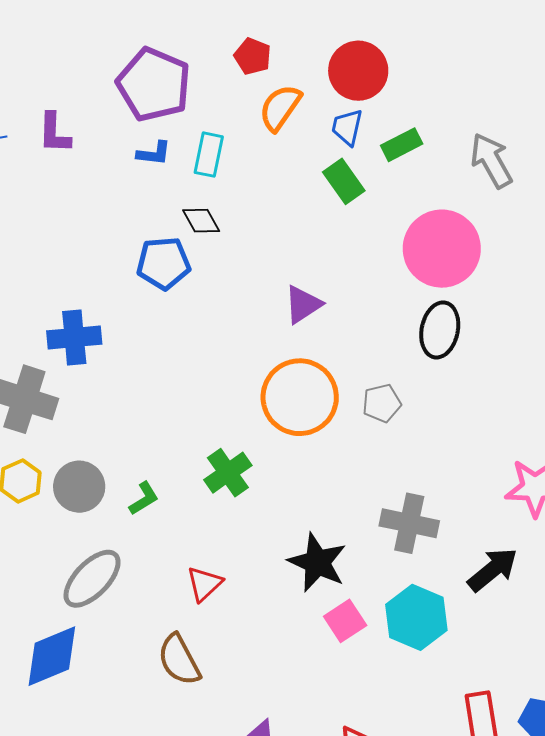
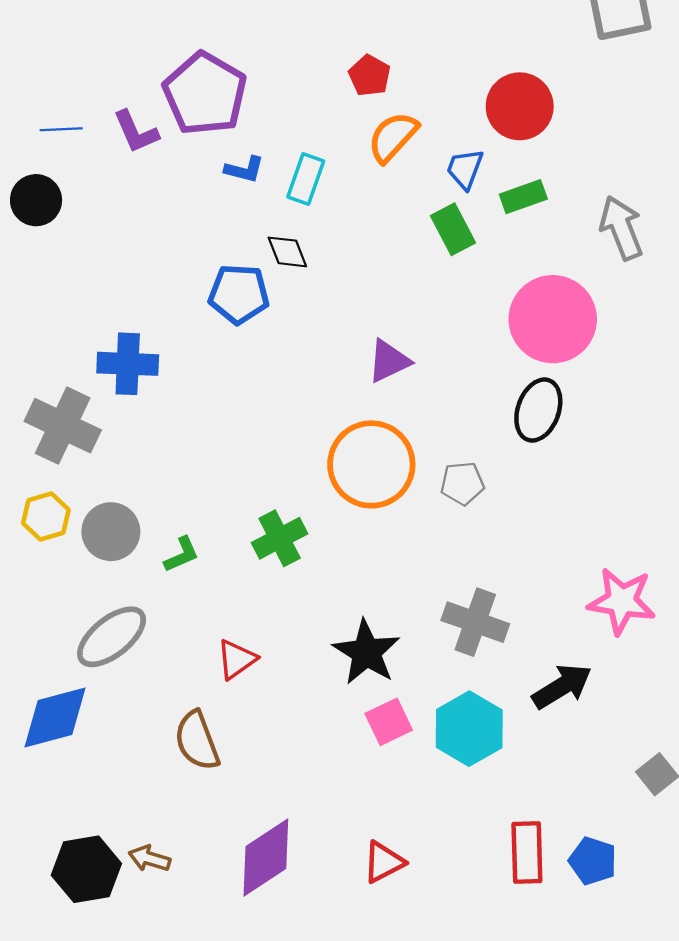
red circle: (358, 71) -> (520, 106), moved
purple pentagon: (154, 84) -> (205, 94), moved
purple L-shape: (54, 133) -> (136, 132), turned -33

